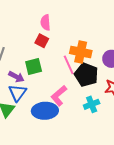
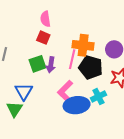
pink line: (69, 65) -> (72, 59), turned 42
purple arrow: (16, 77) -> (51, 65), moved, turned 77
blue ellipse: (45, 111) -> (77, 105), moved

